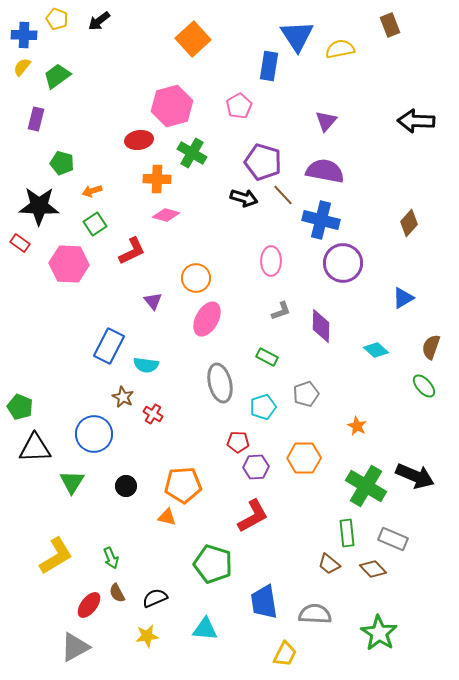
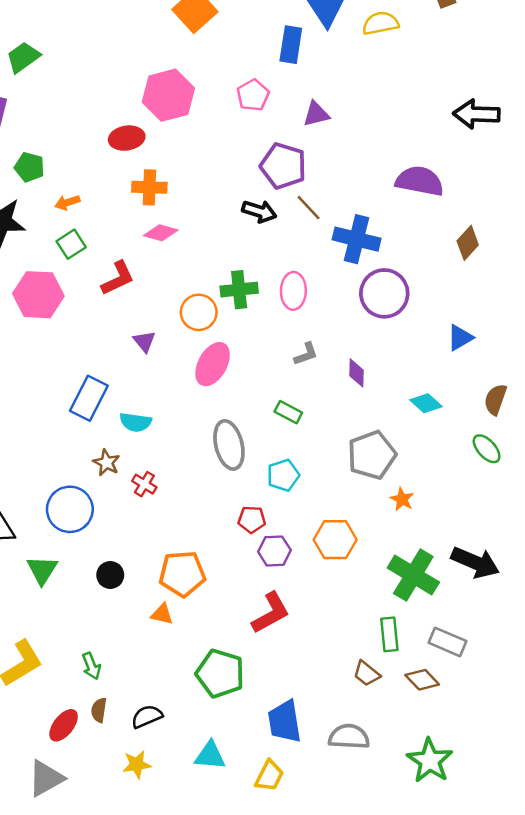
purple triangle: (326, 121) -> (316, 114), moved, turned 35
green cross: (192, 153) -> (239, 290), moved, turned -36
purple semicircle: (325, 171) -> (420, 181), moved
purple diamond: (321, 326) -> (357, 373), size x0.7
gray pentagon: (306, 394) -> (372, 455), moved, size x1.5
brown semicircle: (117, 593) -> (99, 710), turned 36
yellow trapezoid: (285, 654) -> (269, 776), moved

